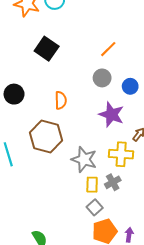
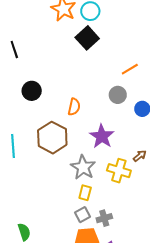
black square: (47, 49) -> (87, 38), moved
purple star: (111, 115) -> (102, 136), moved
gray cross: (113, 182) -> (104, 218), moved

